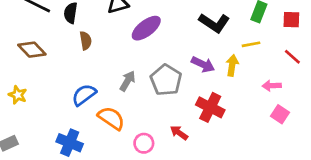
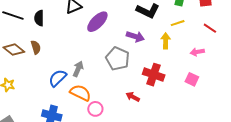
brown semicircle: (86, 41) -> (36, 47), moved
purple arrow: (203, 64) -> (135, 37), moved
gray arrow: (127, 81) -> (78, 69), moved
pink square: (280, 114) -> (192, 79), moved
pink circle: (144, 143) -> (95, 109), moved

